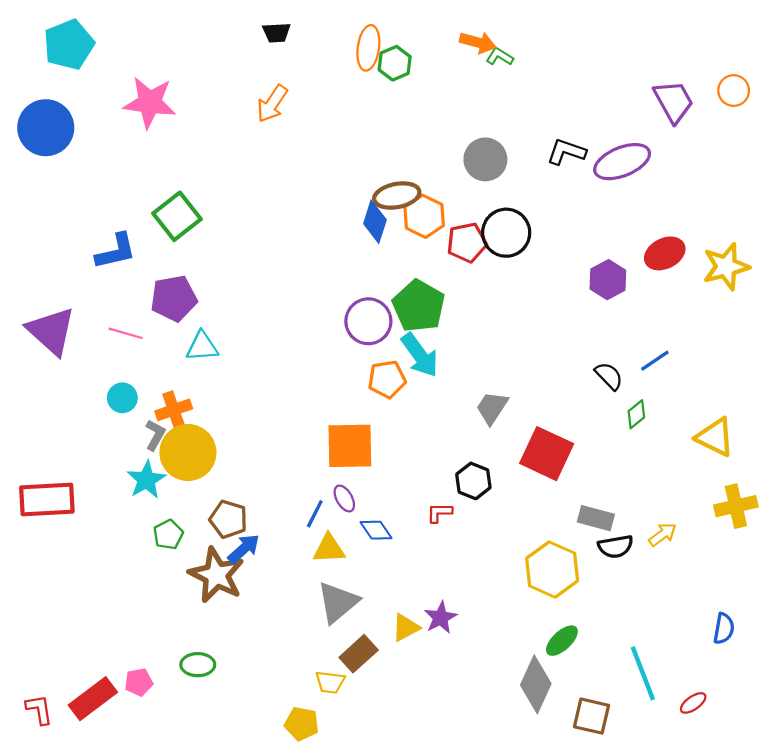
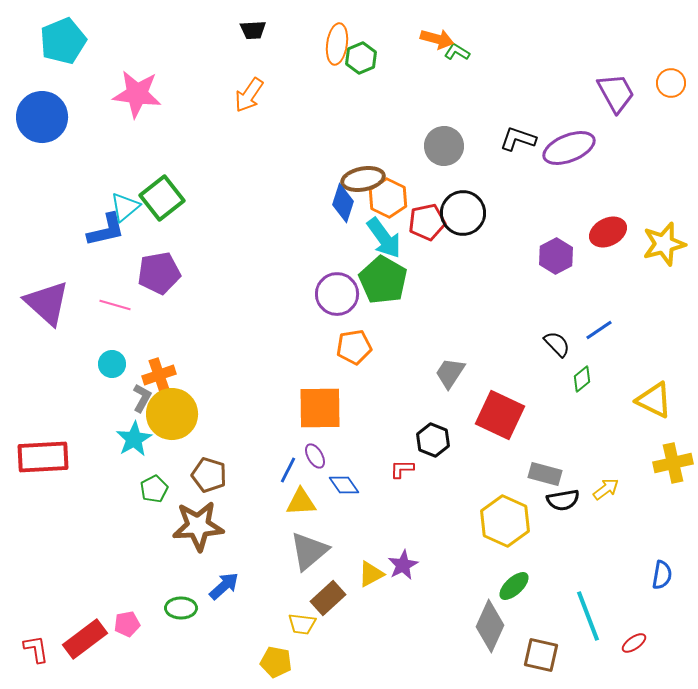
cyan triangle: (202, 346) -> (125, 207), moved, turned -36
cyan arrow: (420, 355) -> (384, 238), moved
blue arrow: (244, 549) -> (224, 586), moved
brown star: (216, 575) -> (198, 526), turned -30

